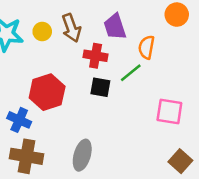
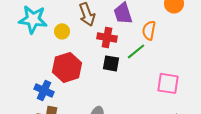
yellow circle: (42, 32) -> (62, 31), moved

